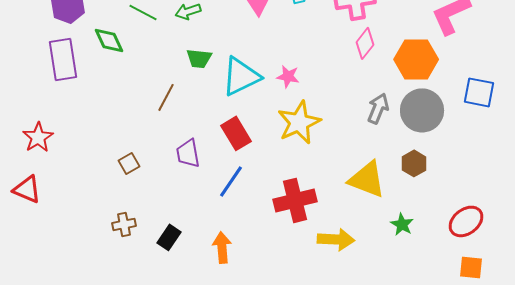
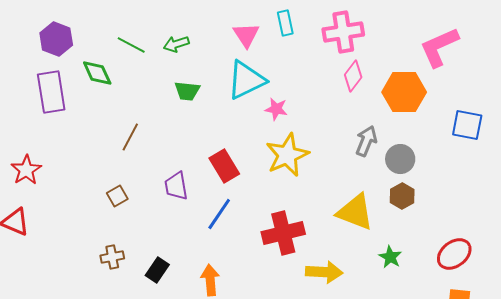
cyan triangle: (241, 76) -> (246, 80), moved
brown line: (166, 97) -> (130, 137), moved
gray circle: (422, 110) -> (400, 159), moved, size x0.7

